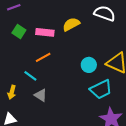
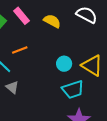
yellow semicircle: (71, 24) -> (52, 21), turned 48
pink rectangle: (45, 32) -> (22, 16), moved, turned 36

